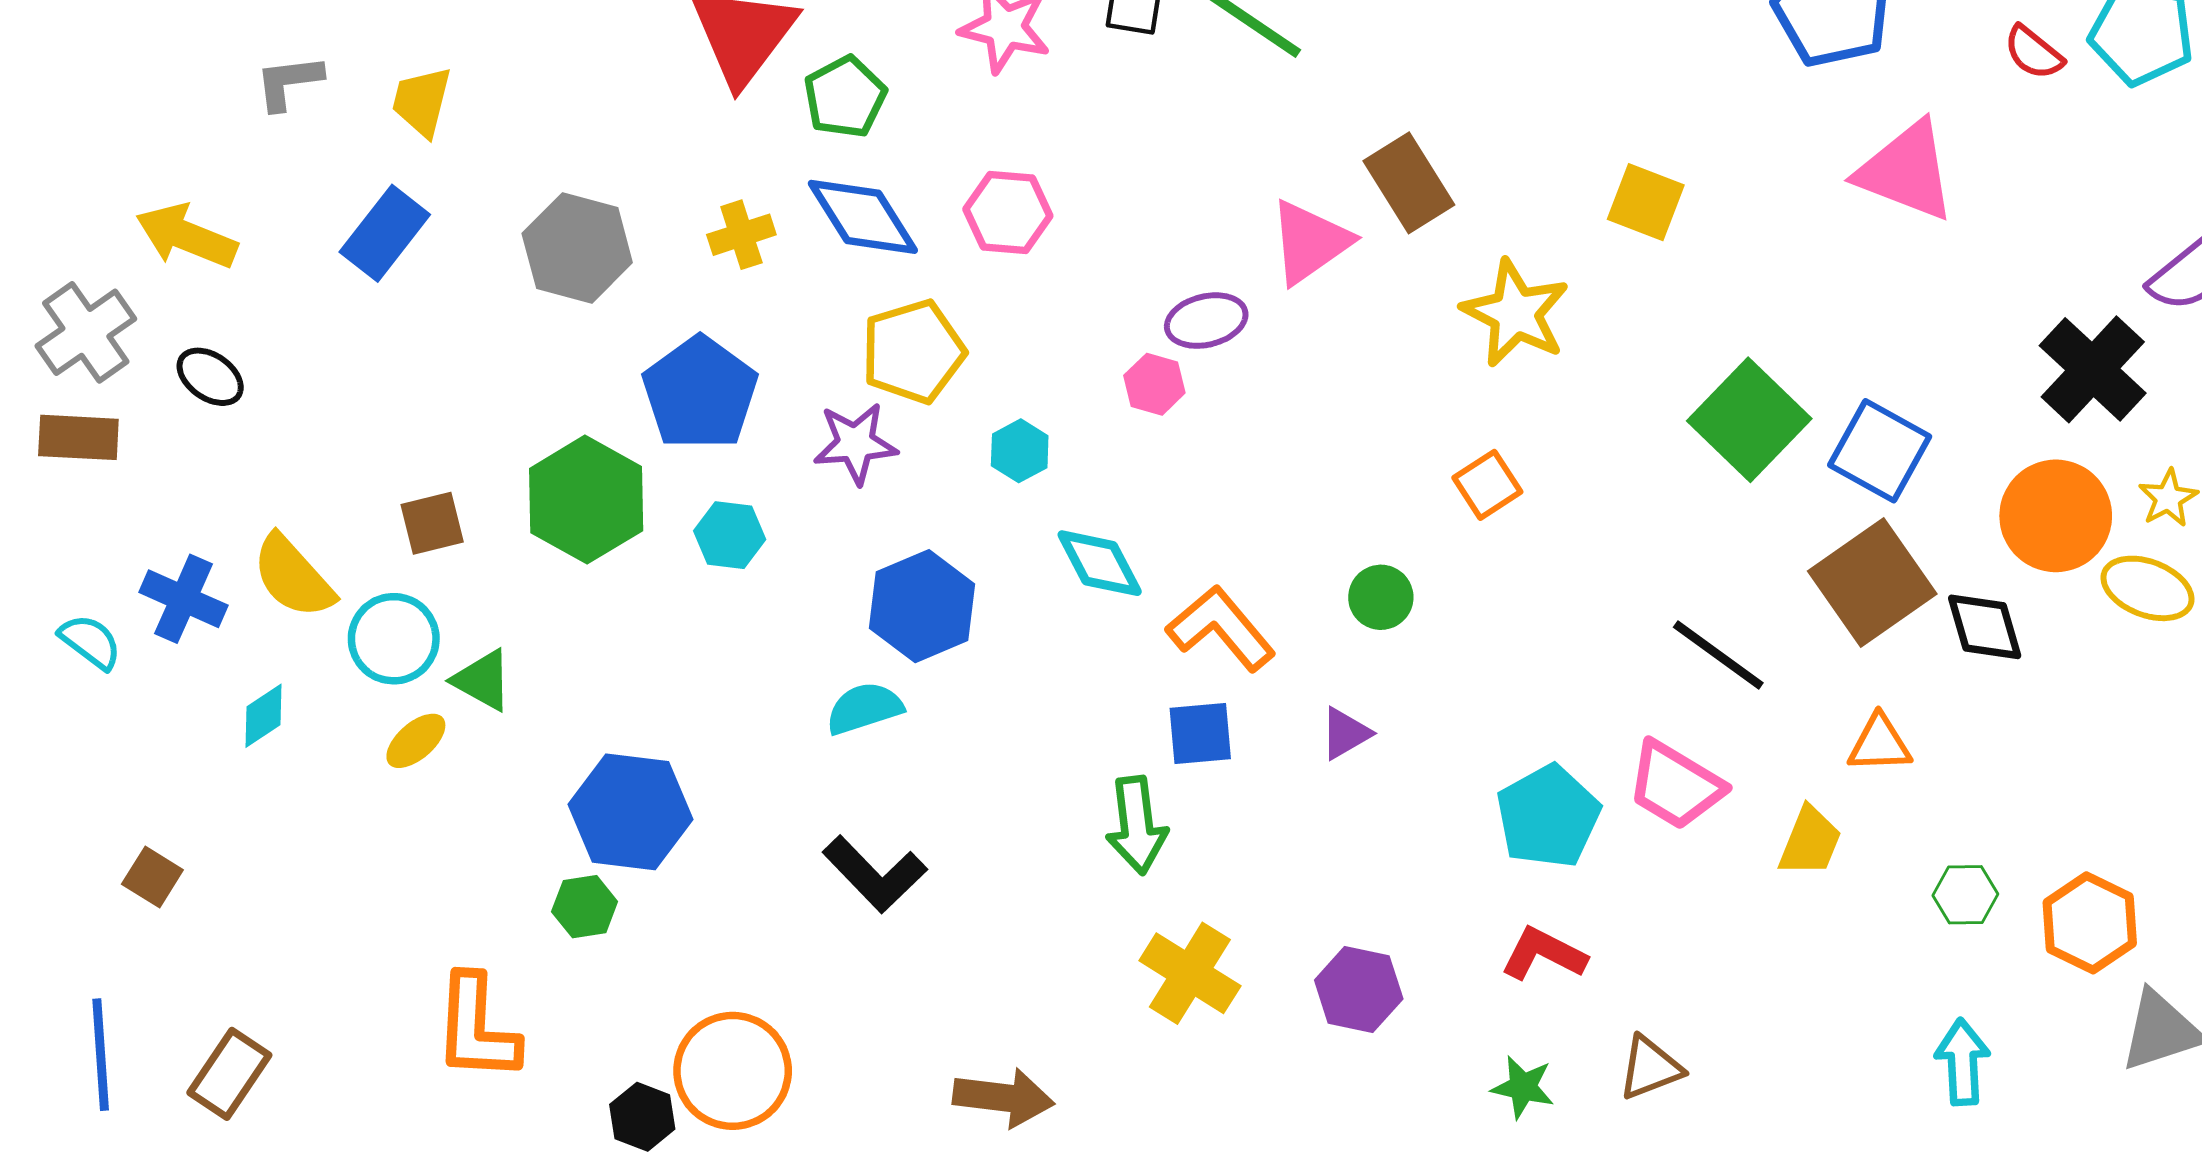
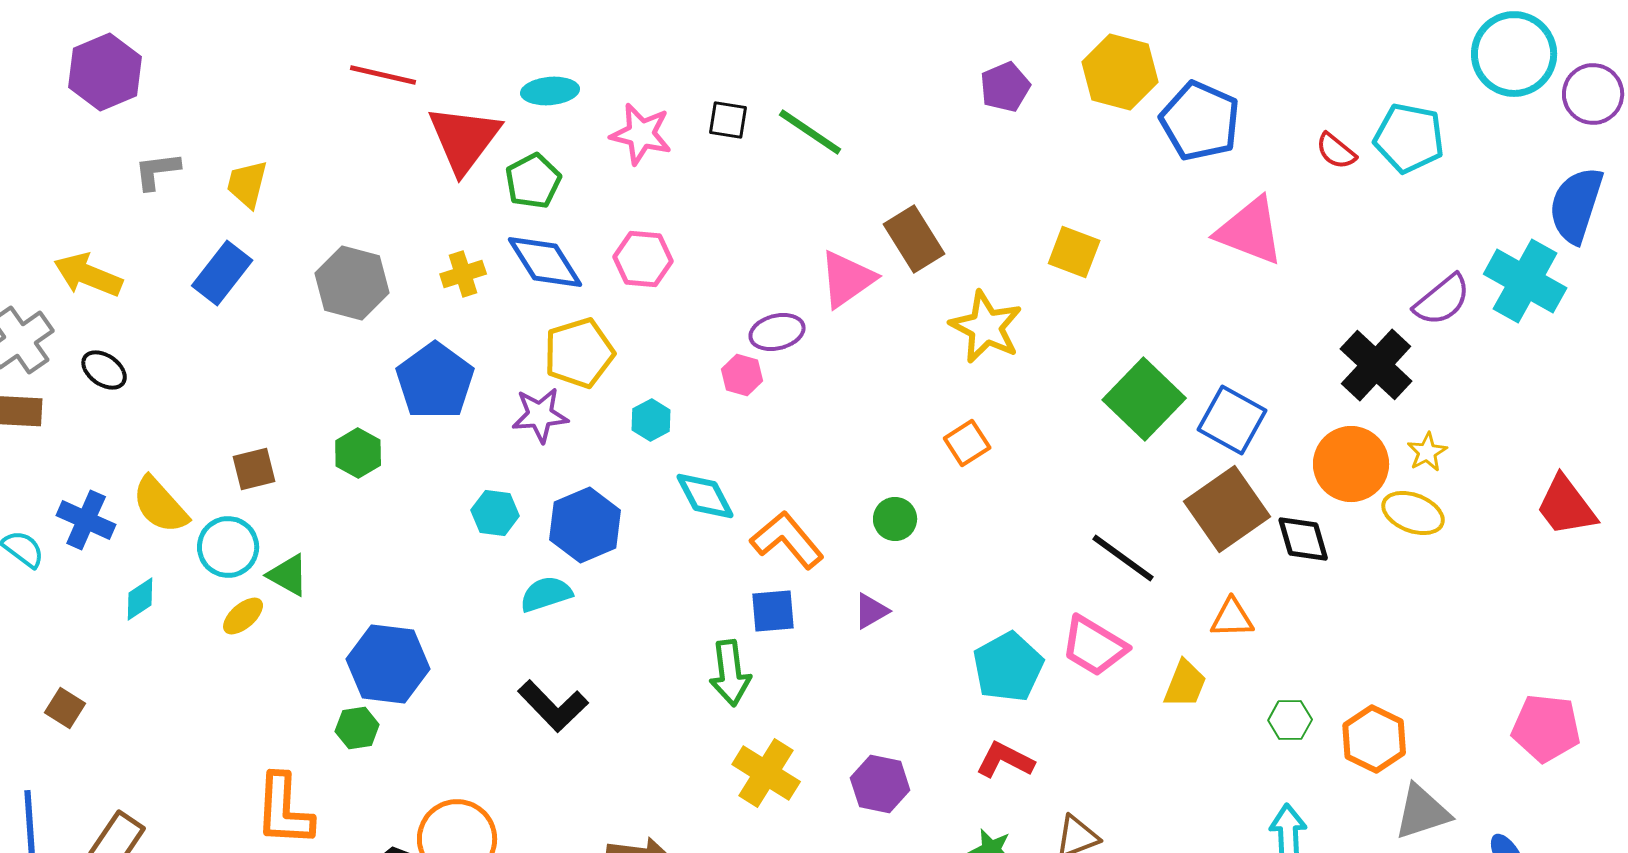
green hexagon: (586, 500) -> (358, 453), size x0.6
cyan hexagon: (730, 535) -> (495, 513), moved

